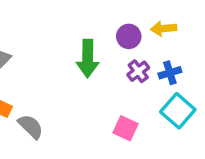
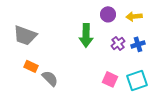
purple circle: (129, 36) -> (108, 14), moved
cyan square: (178, 111) -> (137, 80), moved, turned 30

